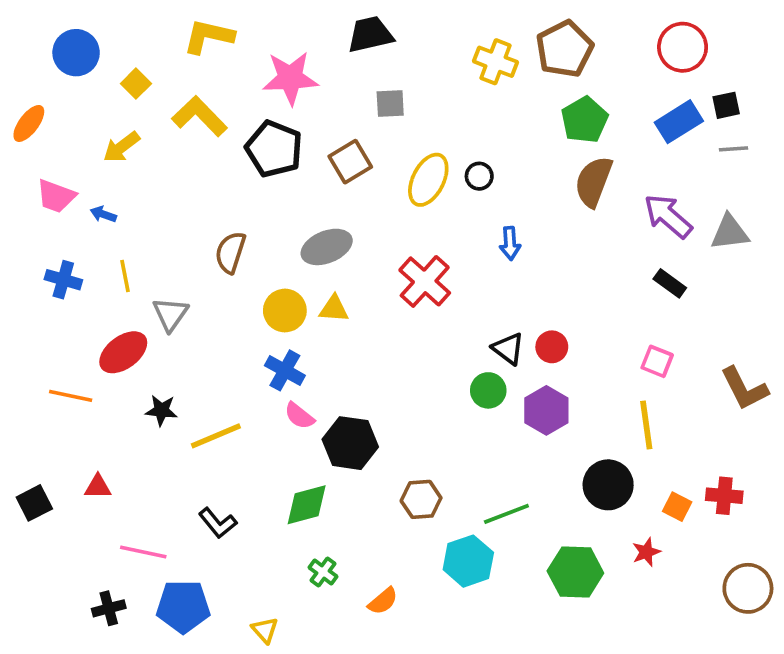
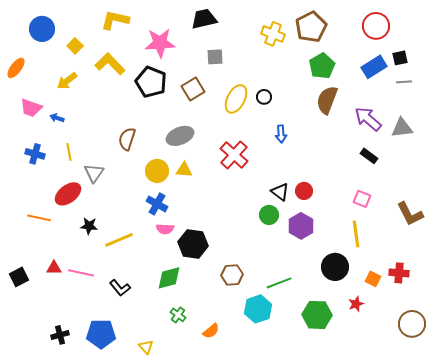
pink semicircle: (299, 416) -> (165, 229), turned -36
pink line: (143, 552) -> (81, 273), moved

